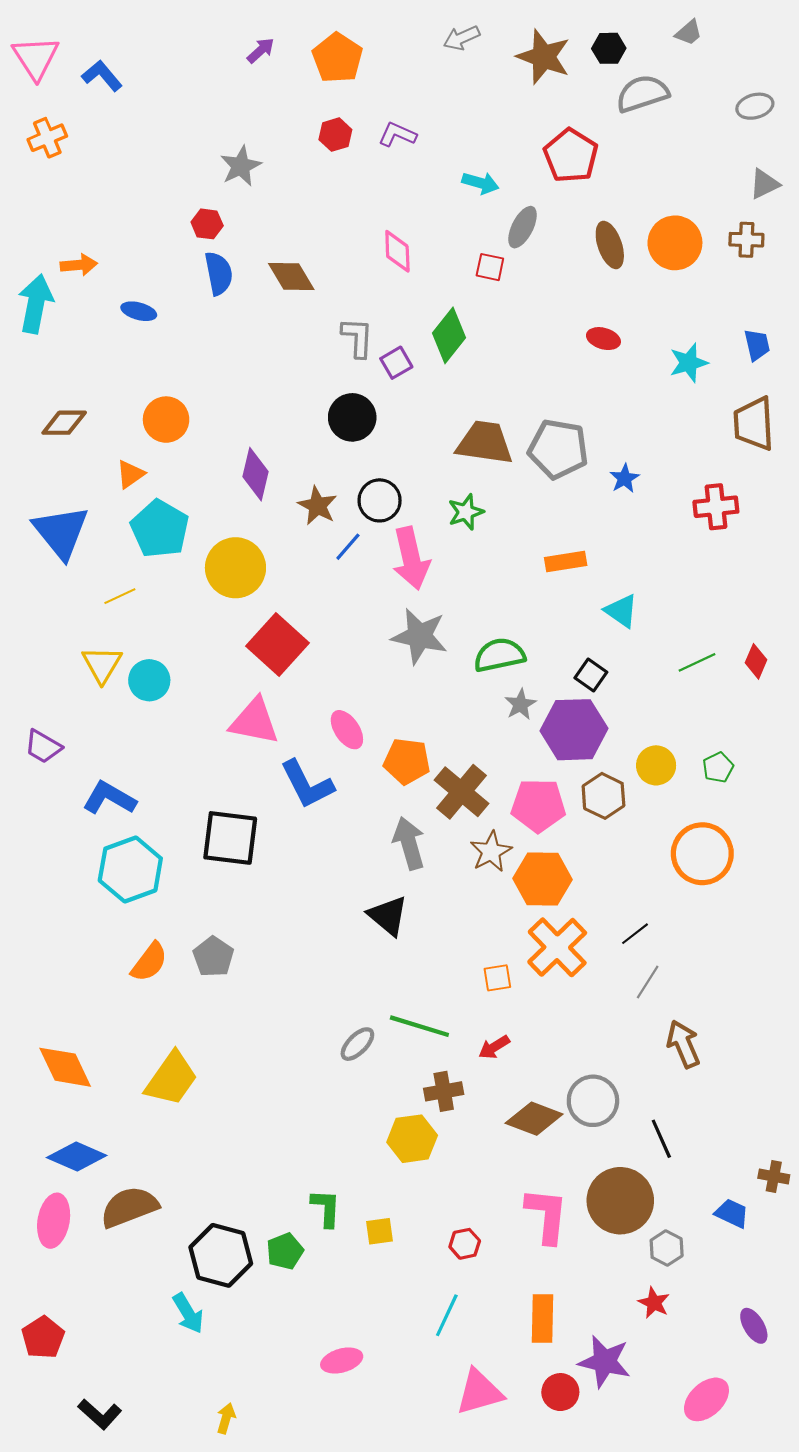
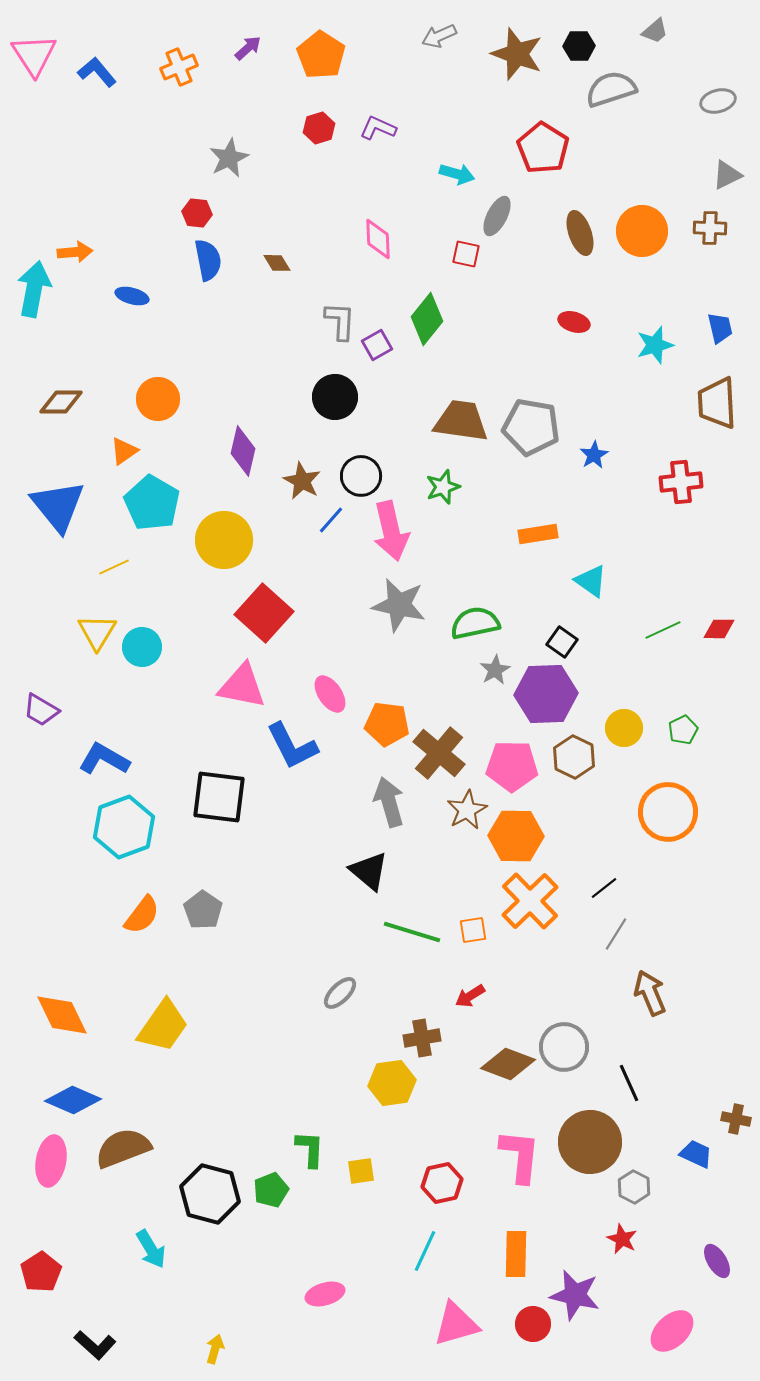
orange cross: (47, 138) -> (179, 67), moved
brown diamond: (291, 277) -> (277, 263), size x0.6
red diamond: (756, 661) -> (719, 629), turned 68
green line: (419, 1026) -> (412, 932), moved
red hexagon: (465, 1244) -> (442, 1183), size x1.4
cyan arrow: (188, 1313) -> (151, 1249), moved

